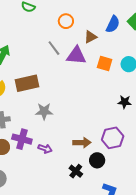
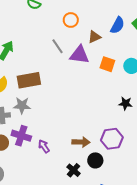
gray star: (44, 111) -> (22, 105), moved
purple arrow: (45, 149) -> (44, 146), turned -144

